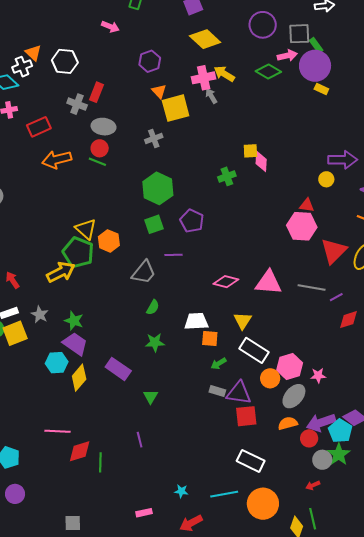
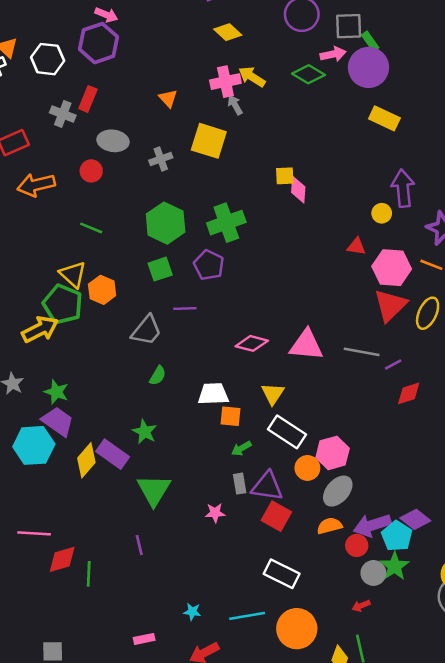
yellow diamond: (205, 39) -> (228, 32), size x0.7
purple hexagon: (150, 61) -> (99, 43), moved, size x1.4
yellow rectangle: (321, 89) -> (384, 118), moved, size x1.6
yellow square: (176, 108) -> (209, 141), moved, turned 32
gray ellipse: (104, 127) -> (113, 141), moved
purple arrow: (343, 160) -> (403, 188), turned -96
green line: (97, 162) -> (91, 228), moved
green cross: (227, 176) -> (226, 223), moved, size x1.6
pink hexagon: (302, 226) -> (392, 268), moved
green star: (155, 342) -> (145, 432), moved, turned 30
cyan hexagon: (57, 363) -> (34, 445), size x1.4
pink star: (318, 375) -> (215, 513), moved
yellow diamond: (79, 378) -> (86, 460), moved
gray rectangle: (217, 391) -> (240, 484), turned 63
green triangle: (151, 397) -> (154, 490), size x1.8
red square: (246, 416) -> (276, 516), turned 35

